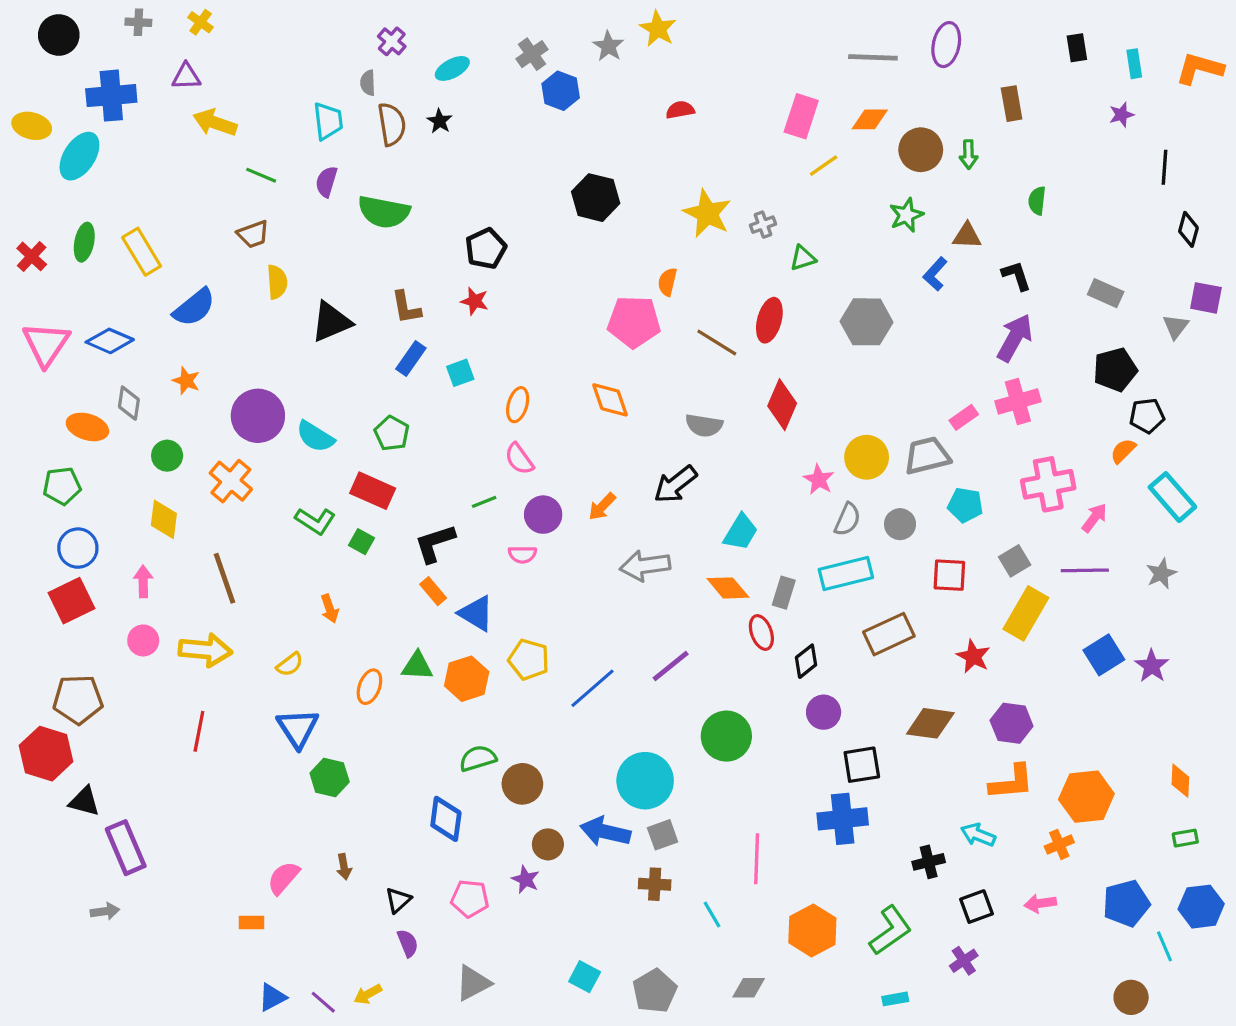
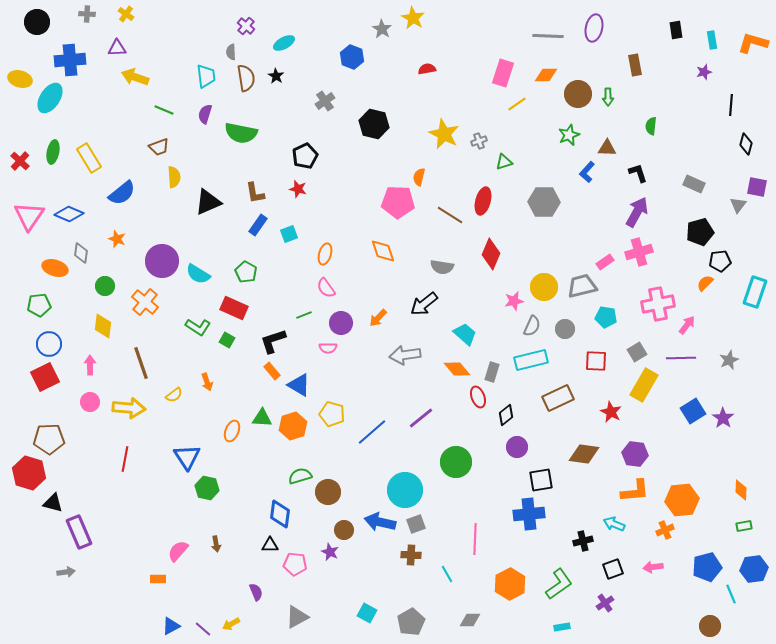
gray cross: (532, 54) -> (325, 101), moved
pink star: (819, 480) -> (514, 301), turned 30
cyan rectangle: (1172, 497) -> (755, 292), moved, turned 60
cyan trapezoid: (741, 532) -> (465, 334), turned -80
yellow semicircle: (290, 664) -> (174, 395), moved
black triangle: (398, 900) -> (270, 545), moved, turned 42

